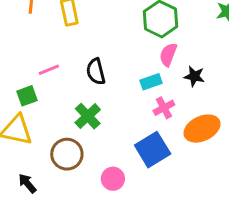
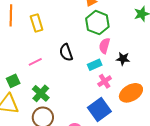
pink line: (49, 70) -> (35, 62), moved
black semicircle: (96, 72) -> (66, 52), moved
green cross: (88, 116) -> (41, 93), moved

